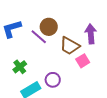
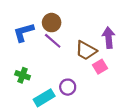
brown circle: (49, 27) -> (52, 23), moved
green cross: (20, 67) -> (23, 75), moved, turned -32

